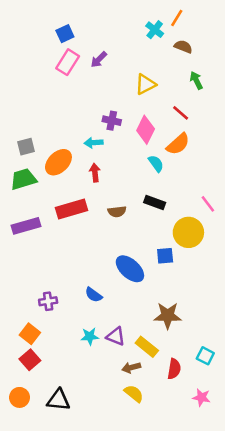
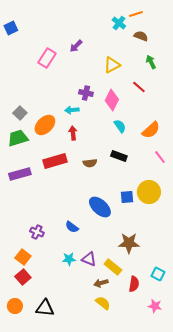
orange line: (177, 18) -> (136, 14), turned 40
blue square: (65, 34) -> (11, 28), moved
pink rectangle: (68, 62) -> (47, 58), moved
orange semicircle: (178, 144) -> (151, 130), moved
gray square: (26, 147) -> (20, 113), turned -32
yellow circle: (188, 232) -> (149, 192), moved
purple cross: (48, 301) -> (37, 232), turned 32

